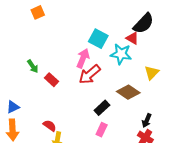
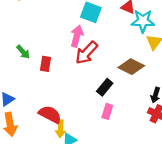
cyan star: (121, 54) -> (143, 21), moved
red rectangle: (51, 80) -> (46, 64), turned 64
red semicircle: (50, 126) -> (50, 114), size x1.5

